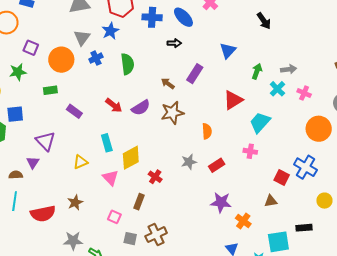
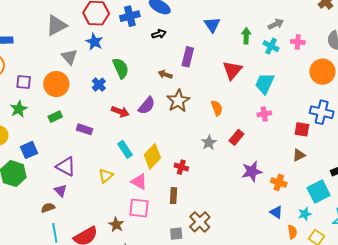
blue cross: (96, 58) -> (99, 85), moved
brown star: (75, 203) -> (116, 225), moved
pink square: (114, 217) -> (139, 208), moved, size x1.5

